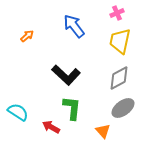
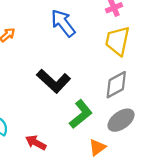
green L-shape: (72, 108) -> (81, 114), moved, turned 45
orange triangle: (103, 131) -> (97, 147), turned 35

